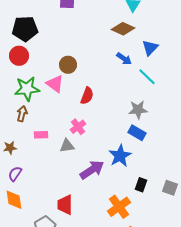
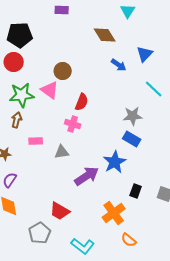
brown diamond: (123, 29) -> (105, 35), moved, turned 35
cyan line: (147, 77) -> (154, 89), moved
pink cross: (78, 127) -> (73, 124), moved, turned -35
red trapezoid: (65, 205) -> (60, 211), turned -60

